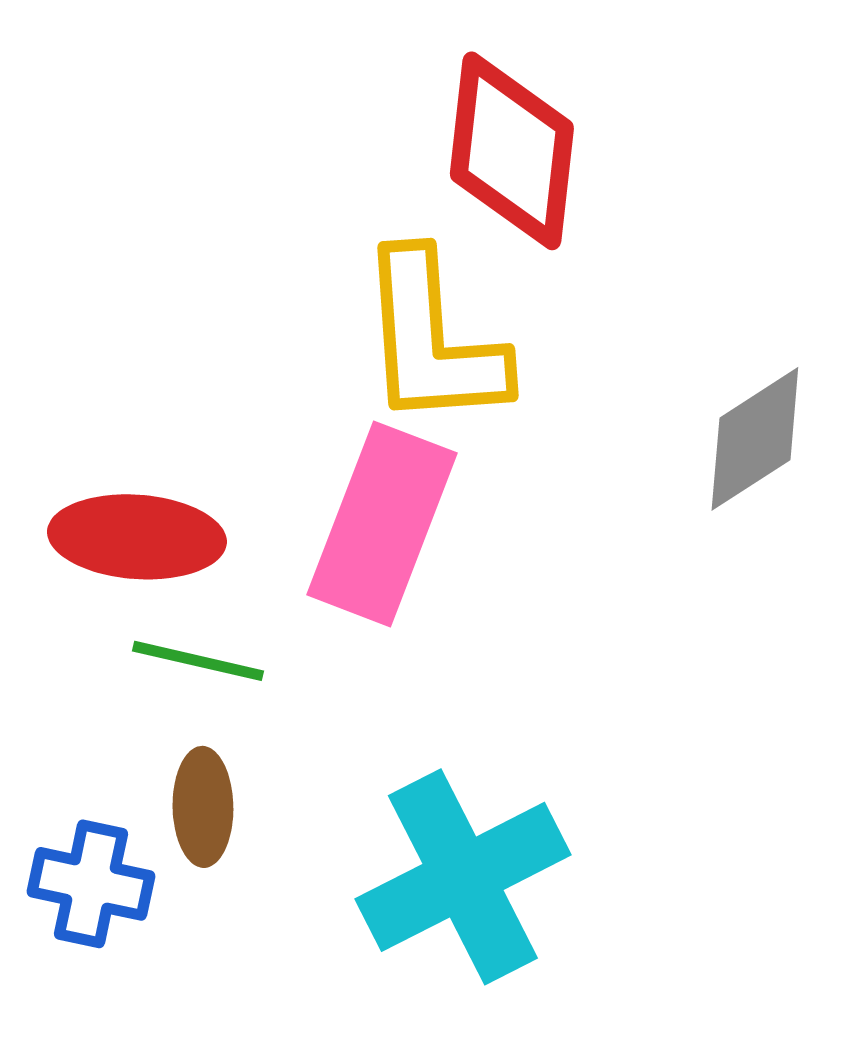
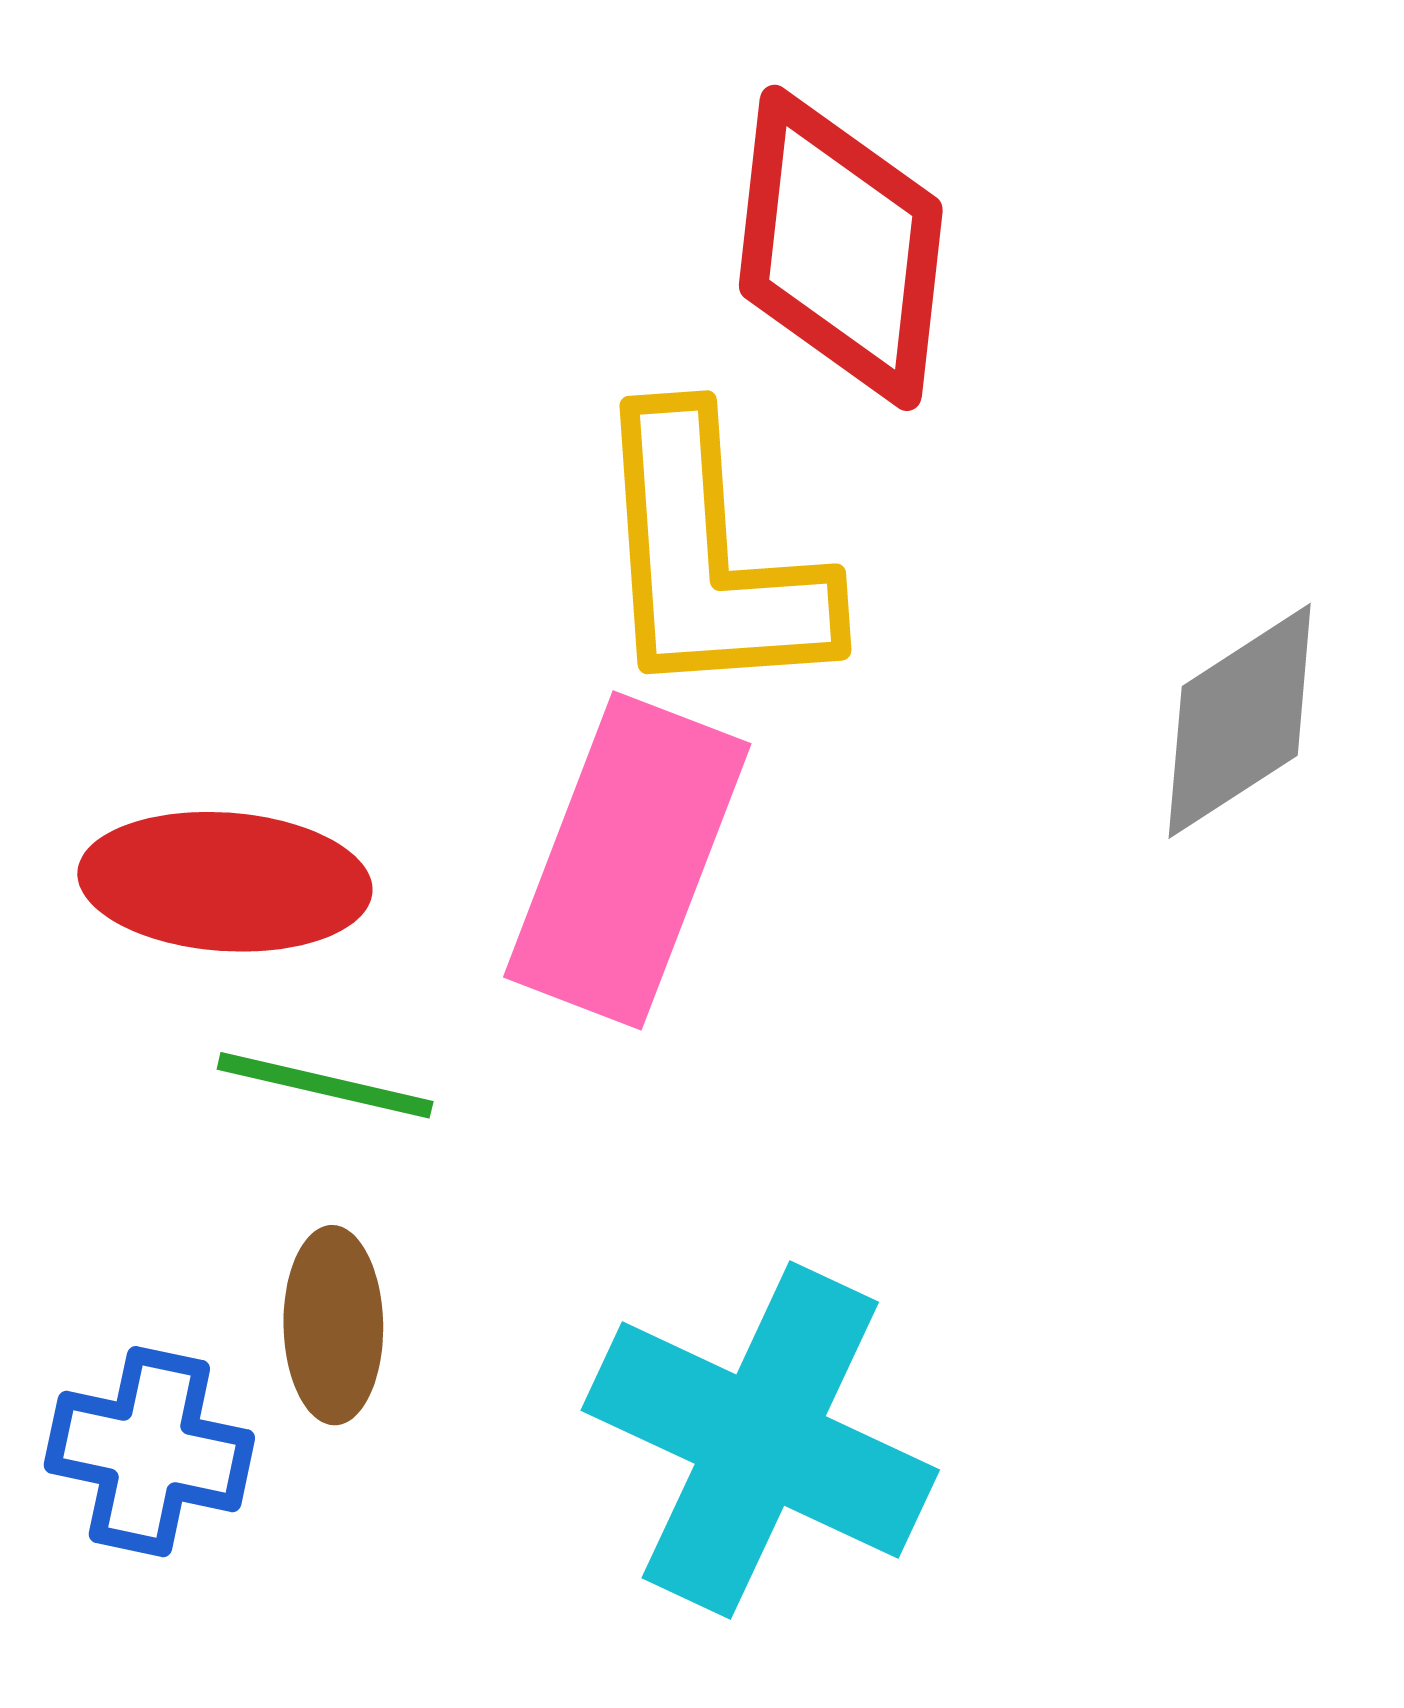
cyan cross: (463, 877) -> (760, 1440), turned -38

